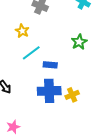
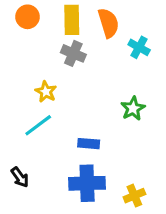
cyan line: (31, 53) -> (38, 125), moved
yellow cross: (72, 95) -> (134, 196), moved

